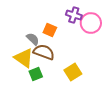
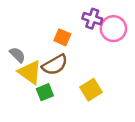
gray semicircle: (33, 39) -> (17, 55), moved
brown semicircle: (44, 52) -> (55, 65), turned 130

